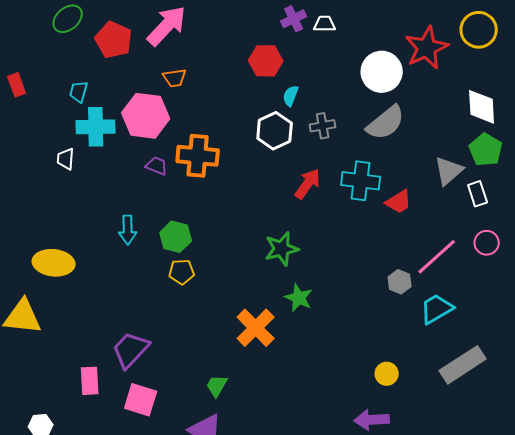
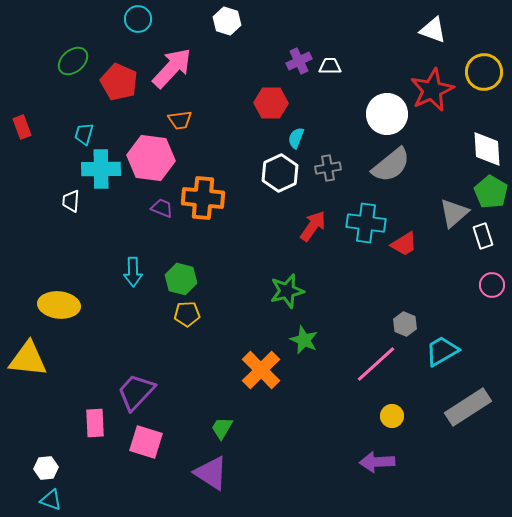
pink line: (437, 257) -> (376, 364), moved

